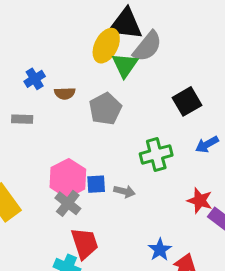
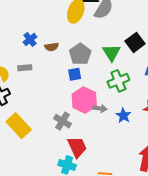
green triangle: (125, 65) -> (111, 53), moved
pink hexagon: (68, 178) -> (84, 100), moved
blue square: (96, 184) -> (75, 74), moved
blue star: (160, 250) -> (123, 116), moved

